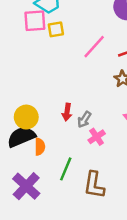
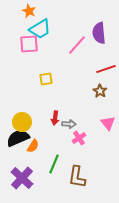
yellow square: (56, 29) -> (46, 79), moved
pink line: (94, 47) -> (77, 45), moved
gray arrow: (84, 119) -> (69, 124), turned -120
orange semicircle: (40, 147) -> (33, 146), turned 32

